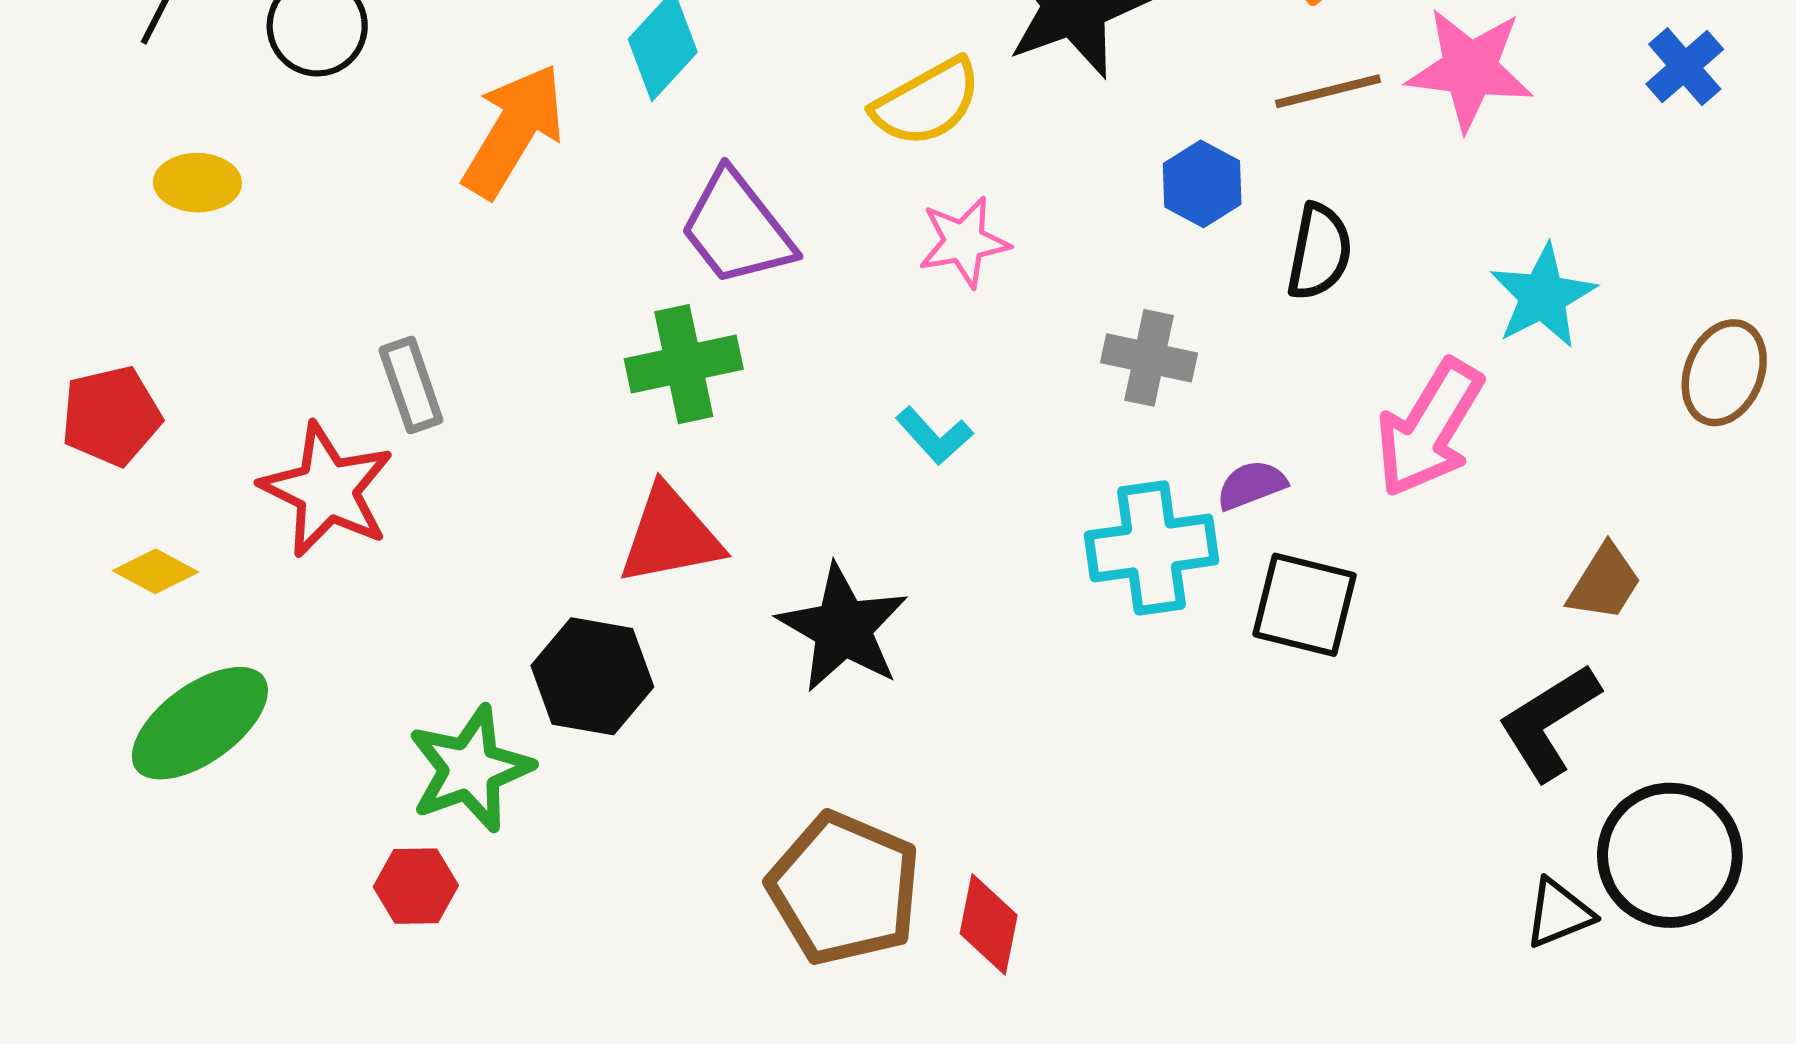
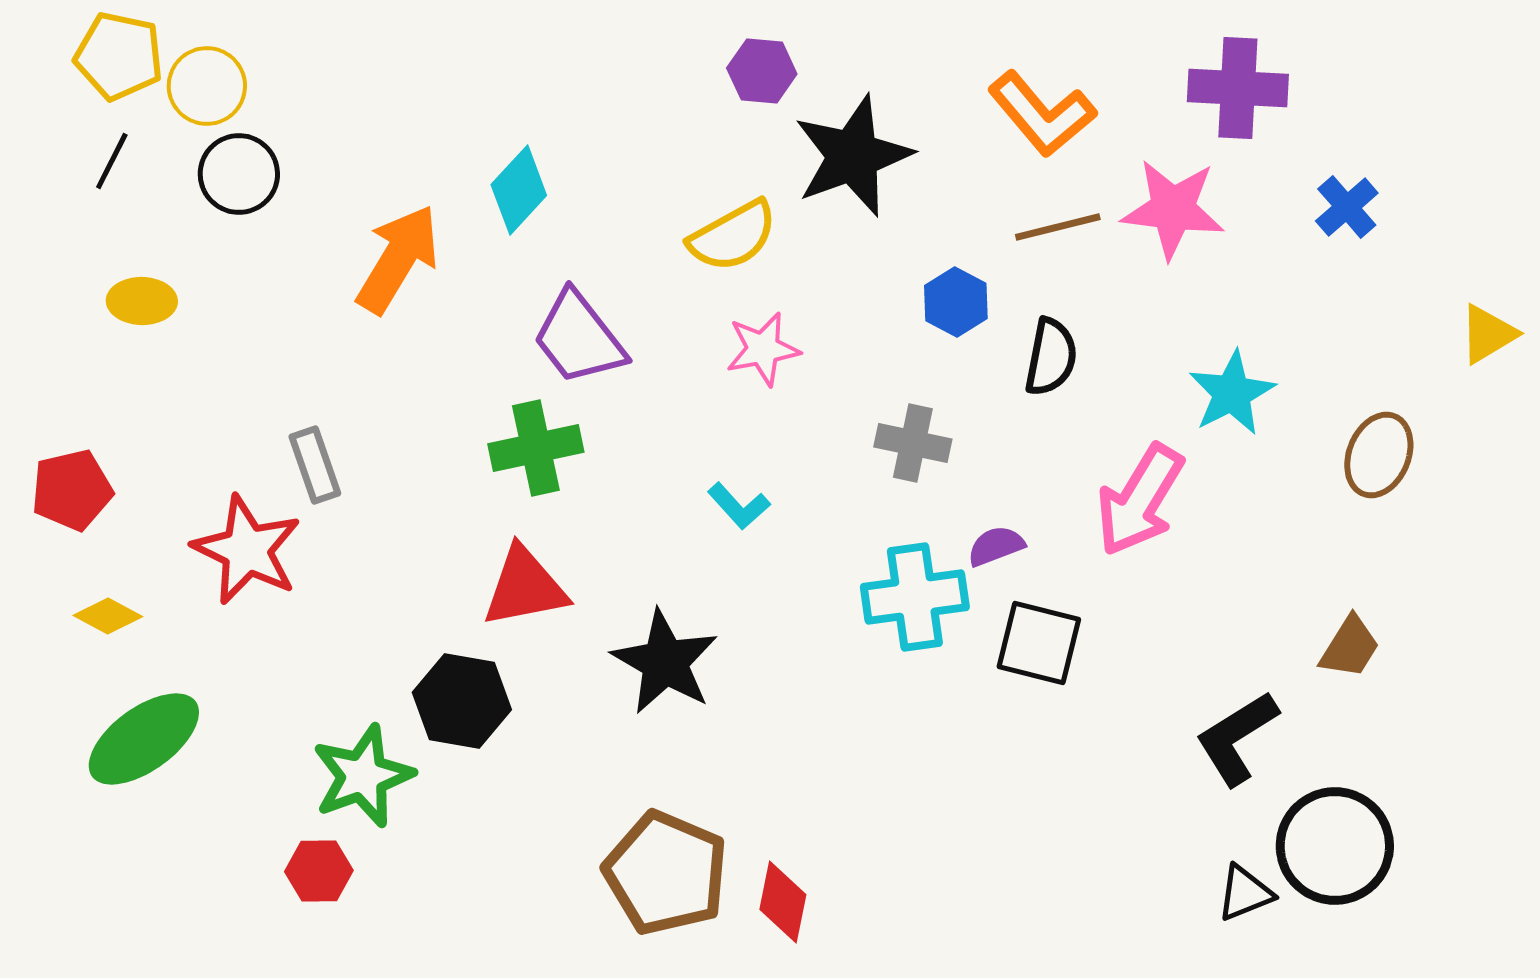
brown trapezoid: (1604, 583) -> (1350, 647), moved

